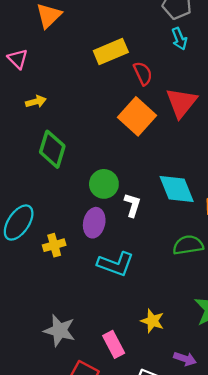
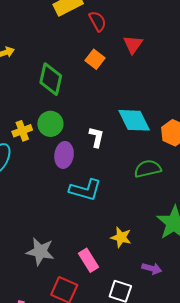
red triangle: (181, 103) -> (133, 44), size x0.7
orange square: (137, 116) -> (95, 59), size x0.6
green diamond: (52, 149) -> (51, 79), moved
green circle: (104, 184) -> (50, 124), moved
yellow cross: (54, 245) -> (22, 131), moved

